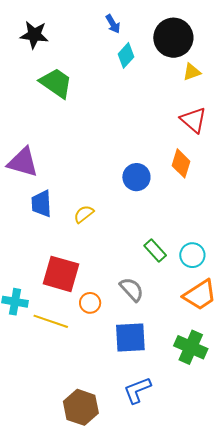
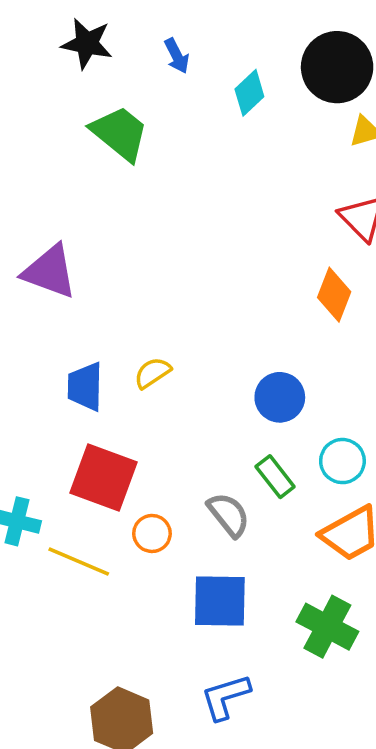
blue arrow: (113, 24) -> (177, 56), moved
blue circle: (136, 177) -> (280, 397), moved
blue trapezoid: (41, 204) -> (85, 387), moved
green rectangle: (155, 250) -> (275, 477), moved

